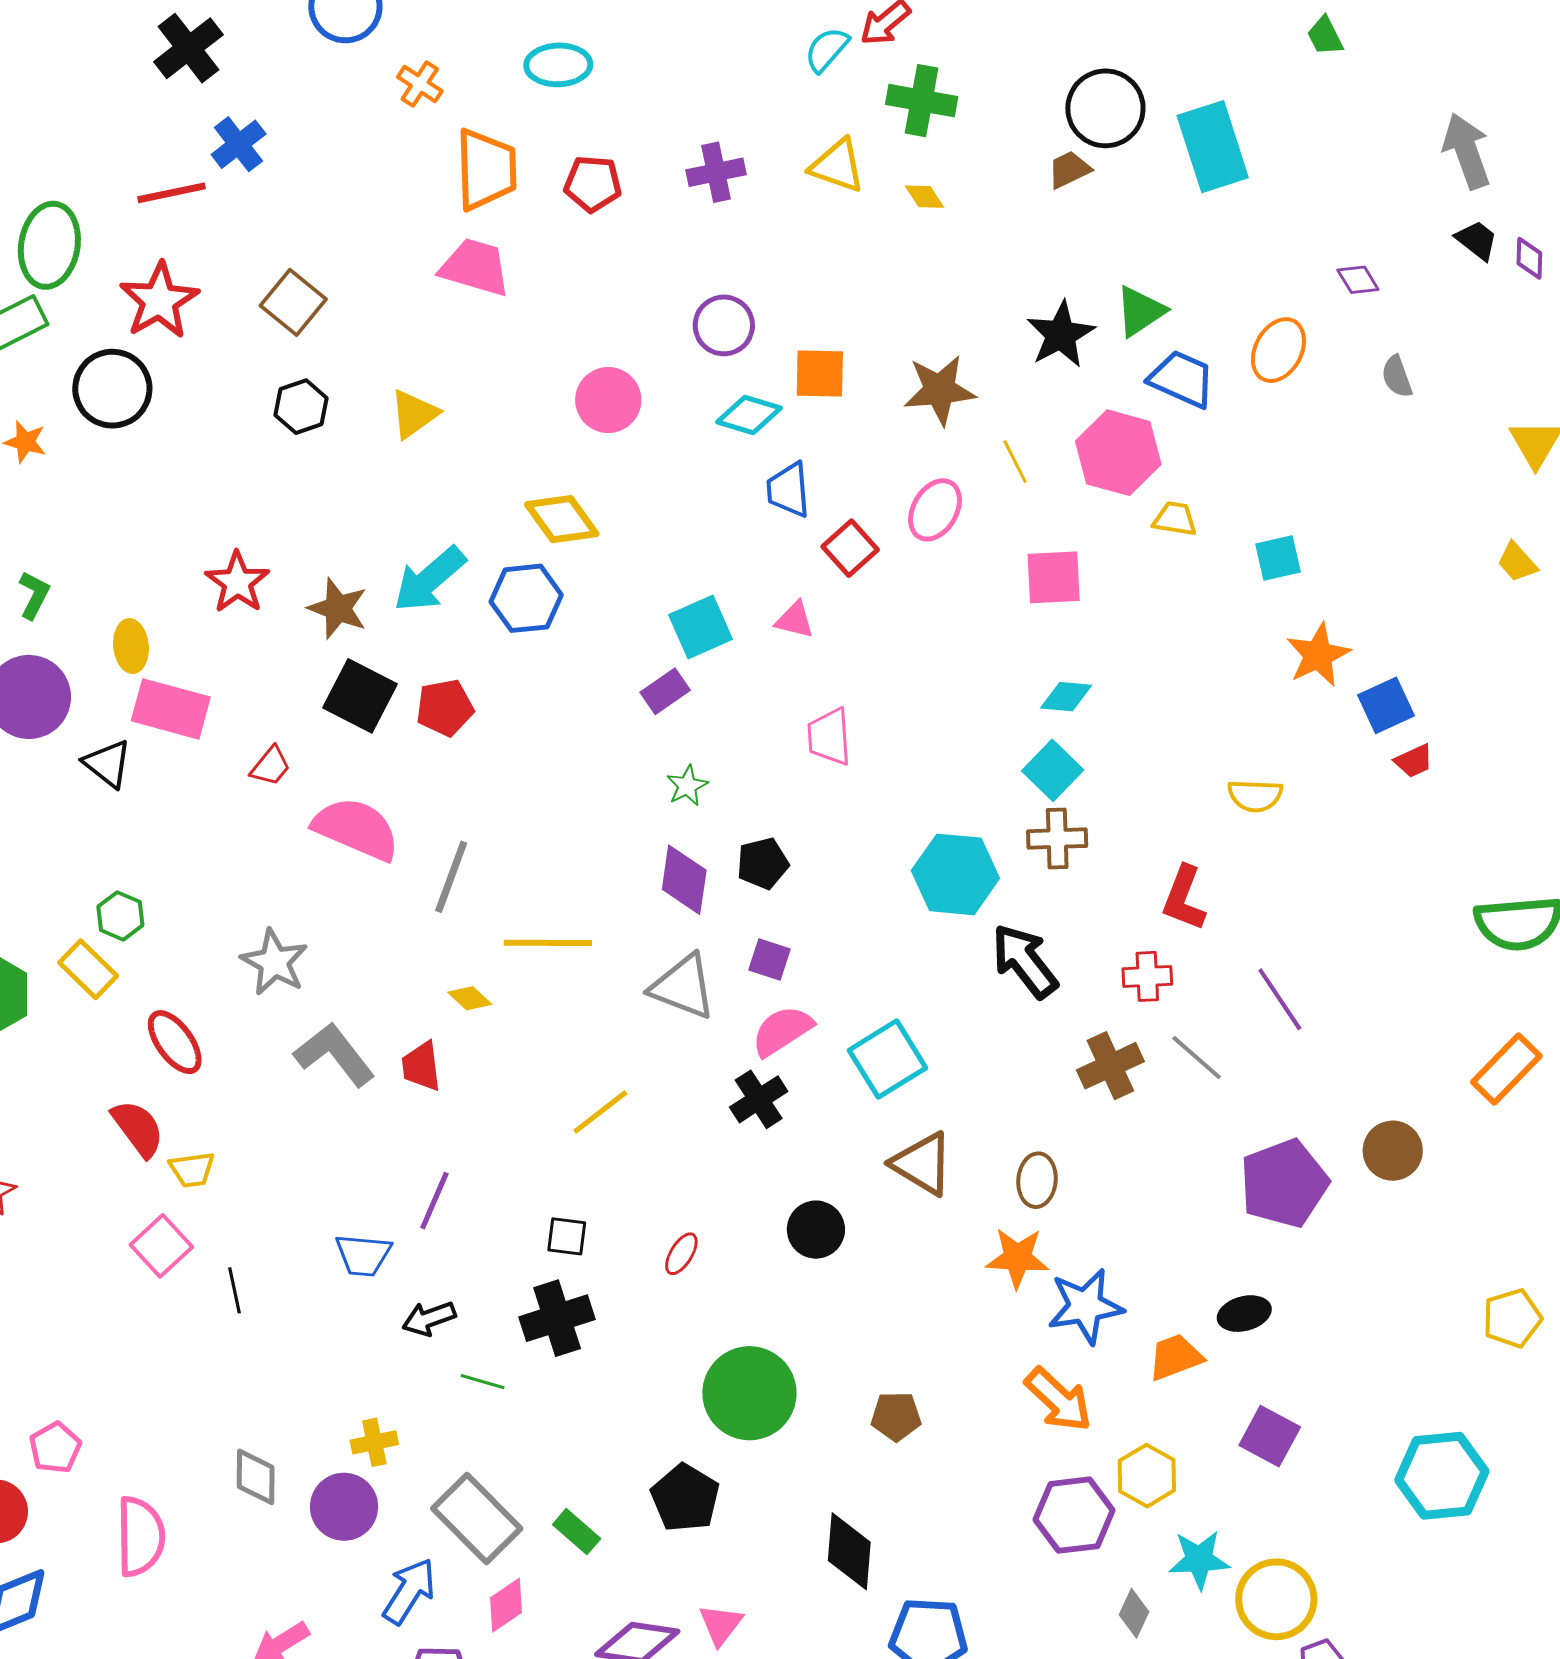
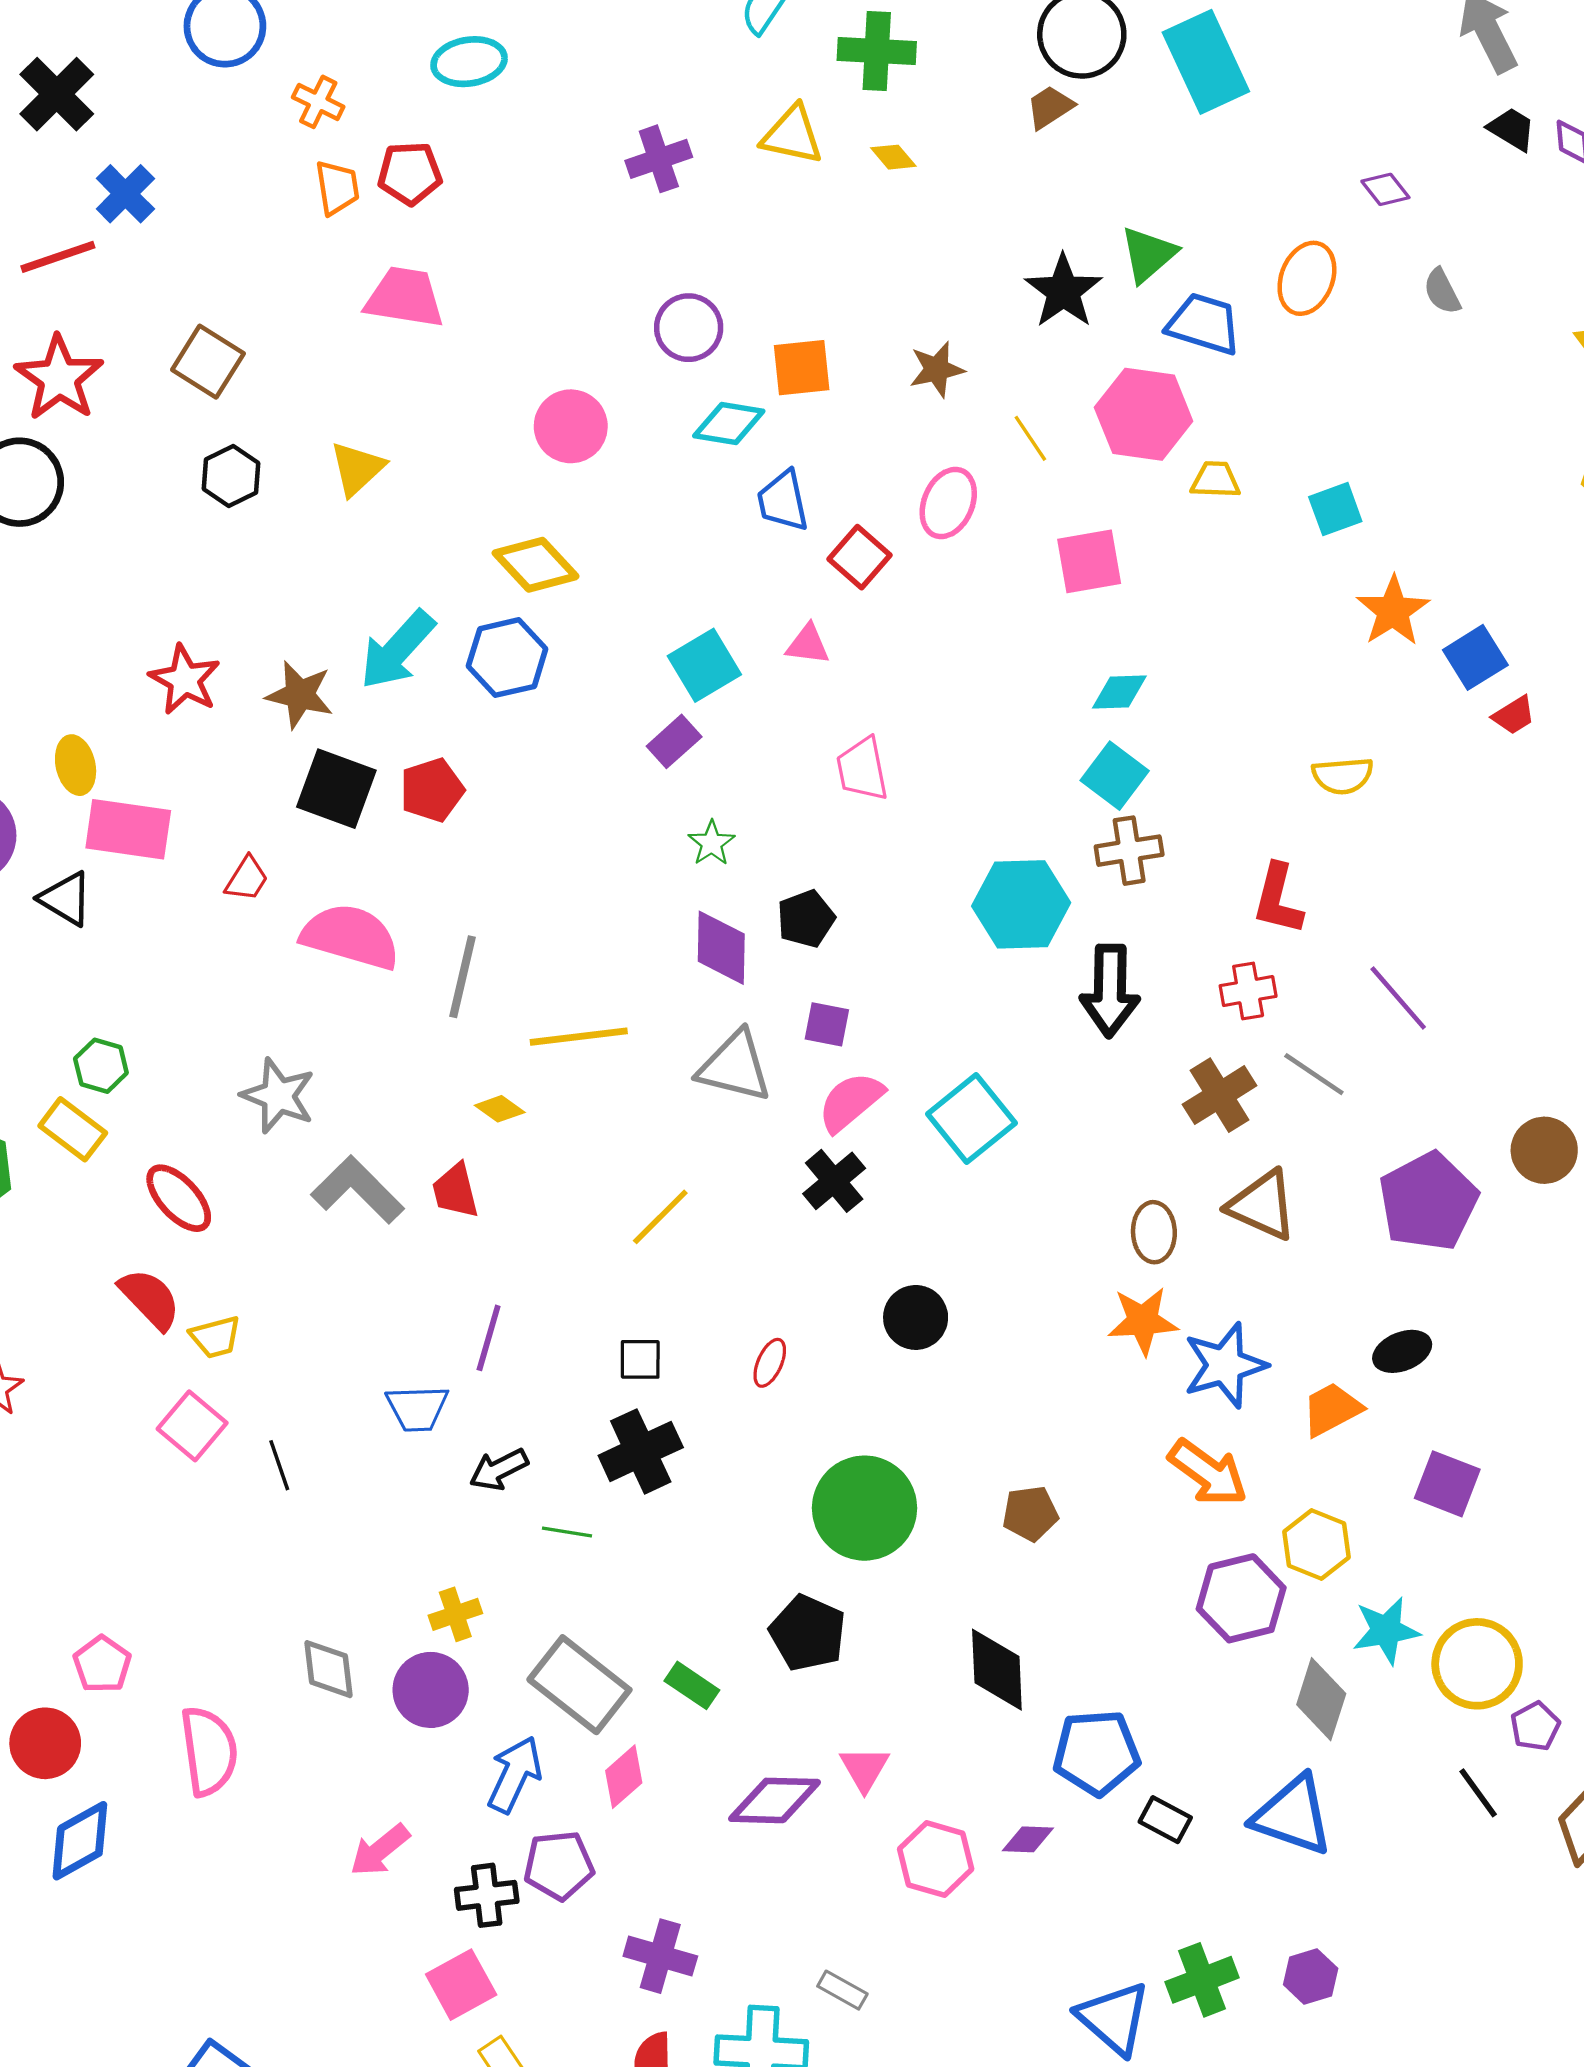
orange trapezoid: (486, 169) -> (337, 188), moved, size x0.6
red pentagon: (593, 184) -> (410, 173), moved
brown star: (940, 390) -> (937, 369), size x0.7
black arrow: (1025, 961) -> (1110, 991), turned -134
brown triangle: (922, 1164) -> (1262, 1205), moved
gray diamond: (1134, 1613) -> (1321, 1699), size x1.5

